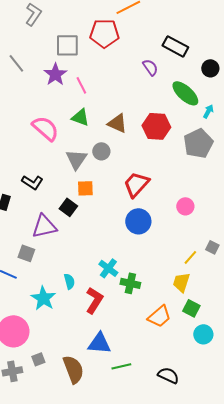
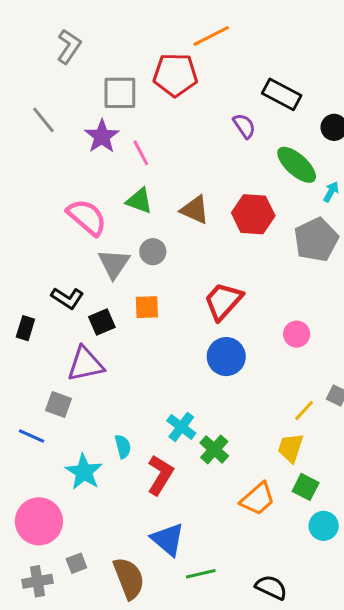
gray circle: (101, 151) -> (153, 252), moved
gray triangle: (76, 159) -> (114, 264), moved
black square: (68, 207) -> (102, 322), moved, turned 30
green cross: (130, 283) -> (214, 449), turned 30
blue triangle: (99, 343) -> (168, 539), turned 35

